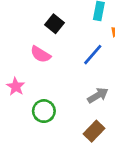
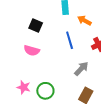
blue line: (93, 55) -> (70, 40), turned -42
pink star: (16, 87) -> (24, 87), moved

